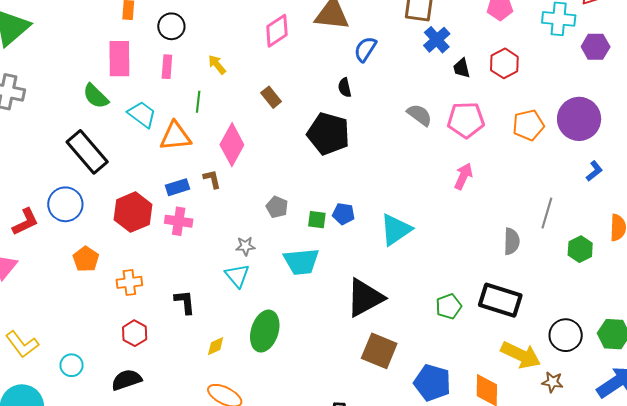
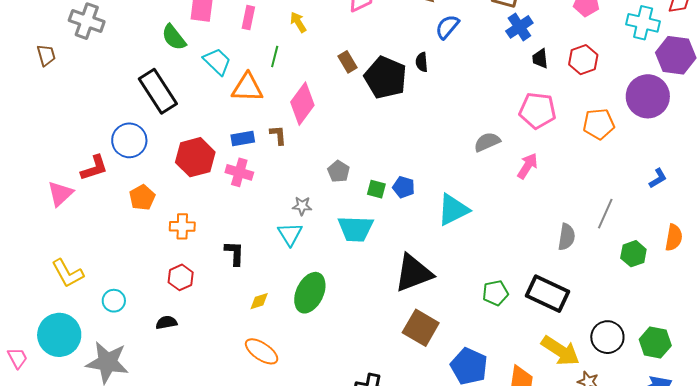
purple hexagon: (596, 47) -> (676, 55), size x1.4
gray semicircle: (419, 115) -> (487, 142), moved, turned -68
purple circle: (579, 119) -> (648, 96), moved
black pentagon: (328, 134) -> (385, 78), moved
red L-shape: (25, 222) -> (94, 168), moved
black semicircle: (127, 380) -> (166, 323), size x0.7

